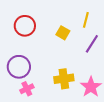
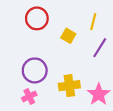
red circle: (25, 26) -> (37, 18), moved
purple circle: (19, 67) -> (35, 70), moved

